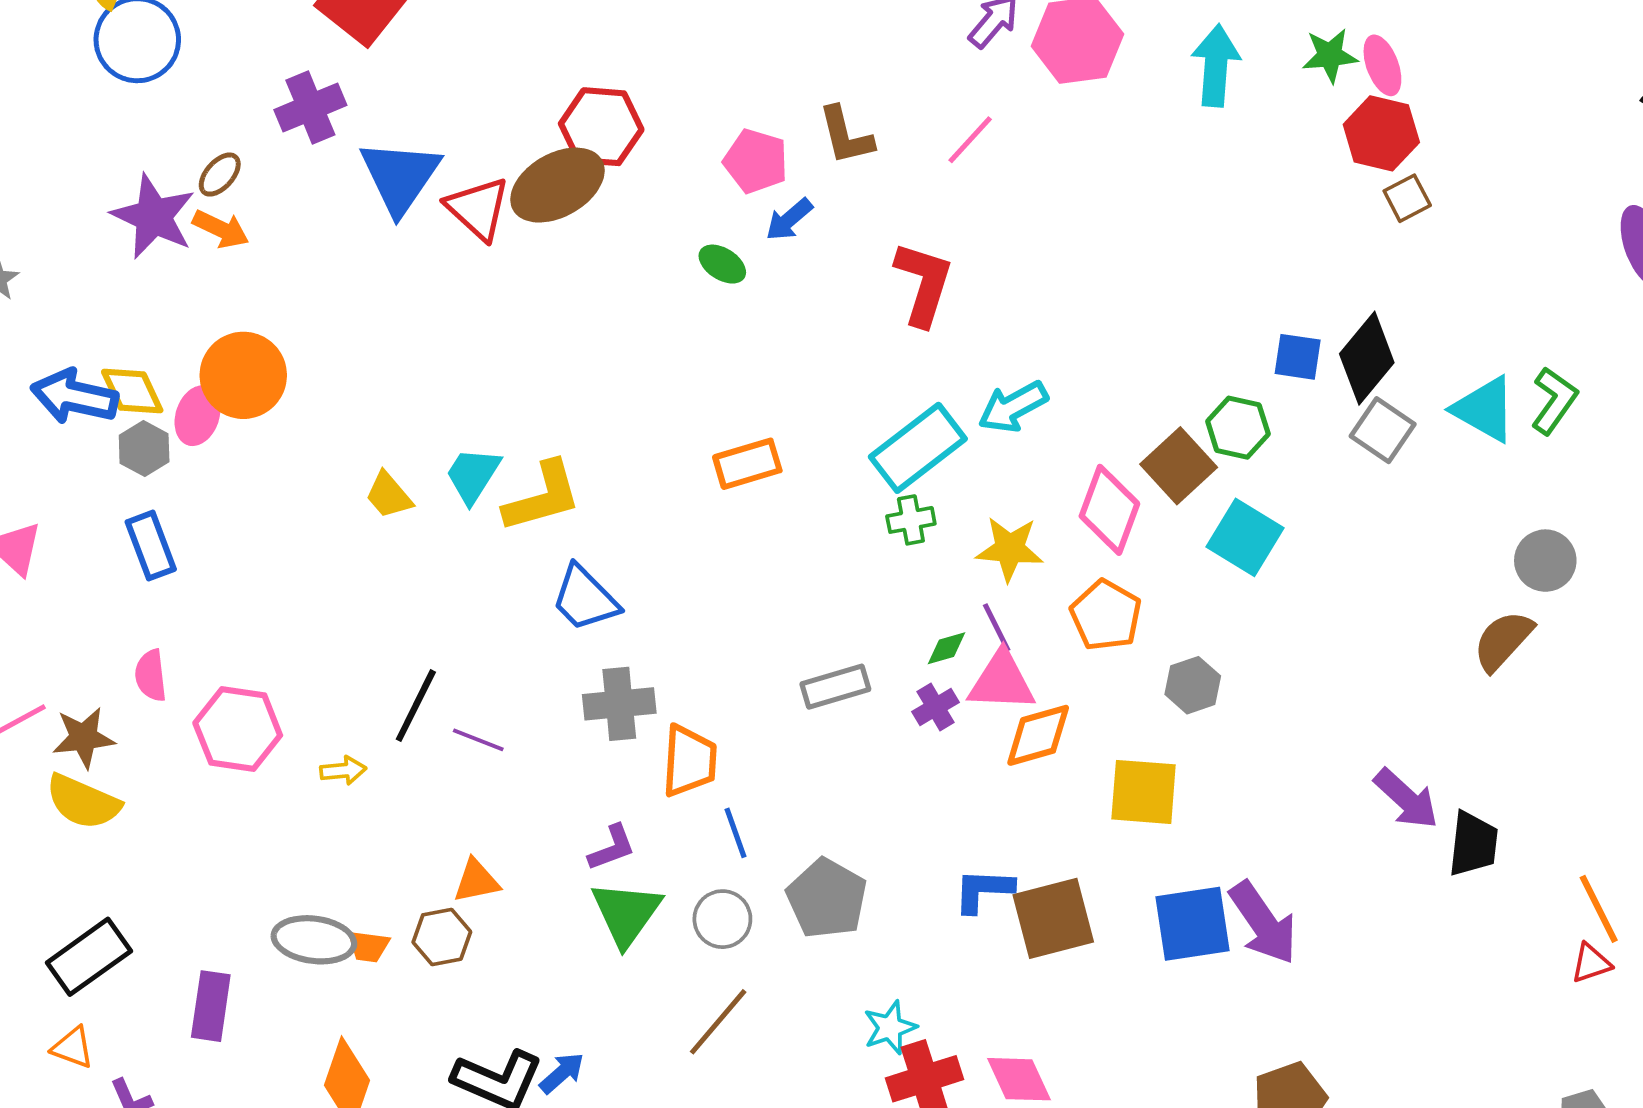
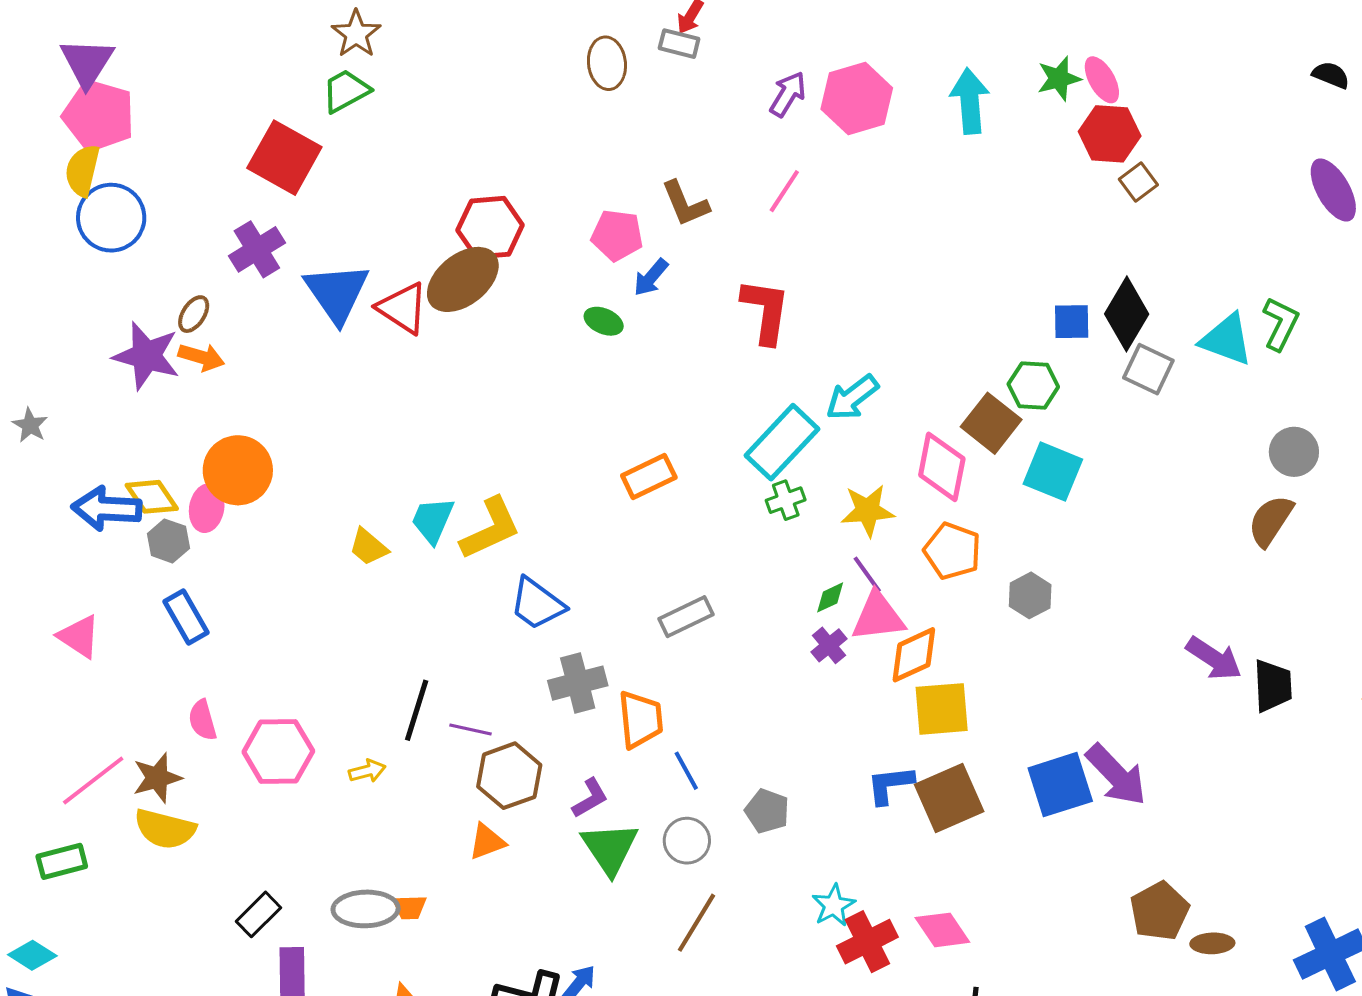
gray rectangle: (835, 687) -> (686, 617), moved
yellow square: (1144, 792) -> (942, 709), moved
gray pentagon: (827, 898) -> (767, 811), size x0.7
brown hexagon: (442, 937) -> (509, 776), moved, size x1.4
black rectangle: (89, 957) -> (259, 914), moved, size x0.7

